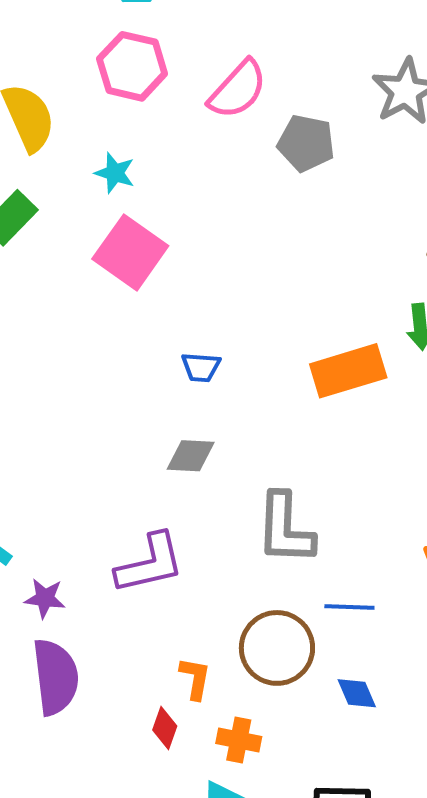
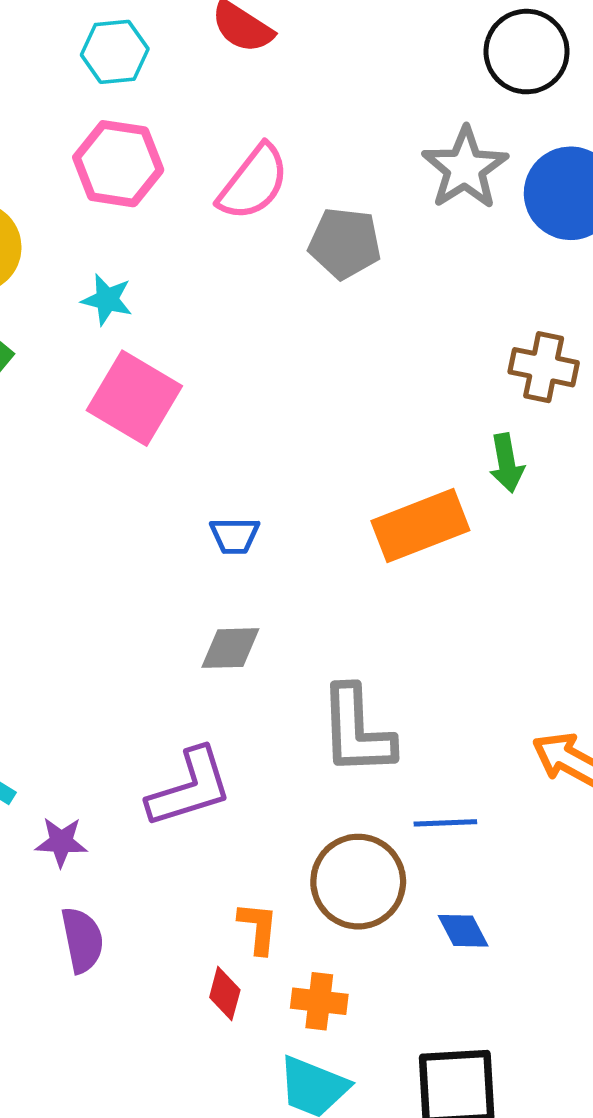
purple semicircle: (55, 677) -> (82, 940), size x0.7

